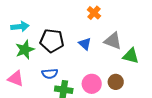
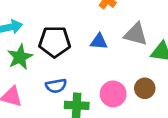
blue triangle: (85, 44) -> (99, 42), turned -32

